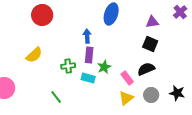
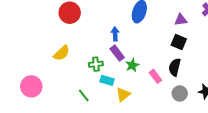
purple rectangle: (89, 55) -> (117, 53), turned -42
black semicircle: (146, 69) -> (175, 67), turned -54
cyan rectangle: (88, 78) -> (107, 80), moved
yellow triangle: (126, 98) -> (123, 94), moved

